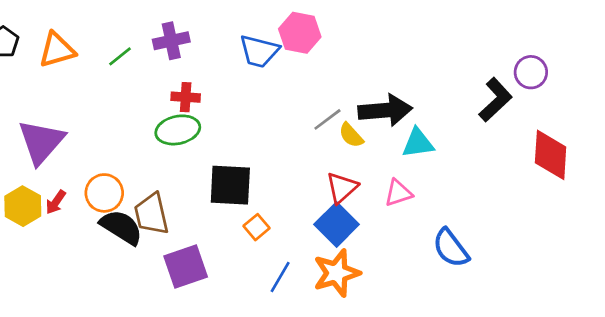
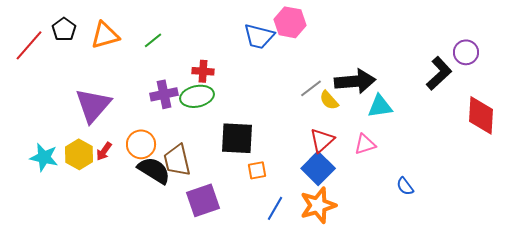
purple cross: (171, 41) -> (164, 94), moved
orange square: (257, 227) -> (257, 170), turned 30
blue semicircle: (451, 248) -> (405, 186), size x0.6

